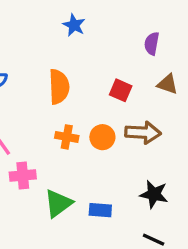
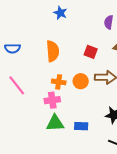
pink cross: (23, 176) -> (52, 100), moved
green triangle: (58, 203) -> (55, 123), turned 36

